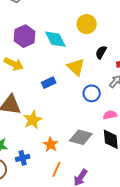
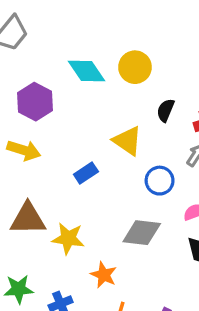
cyan diamond: (55, 39) -> (87, 71), moved
yellow star: (33, 120) -> (68, 238), turned -30
gray diamond: (81, 137) -> (142, 233), moved

